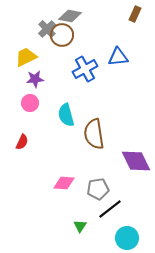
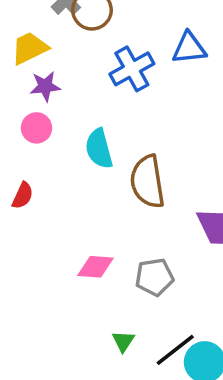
black line: (110, 209) -> (175, 350), moved

